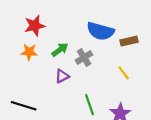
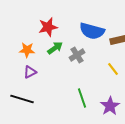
red star: (35, 26) -> (48, 27), moved
purple triangle: (62, 76) -> (30, 72), moved

